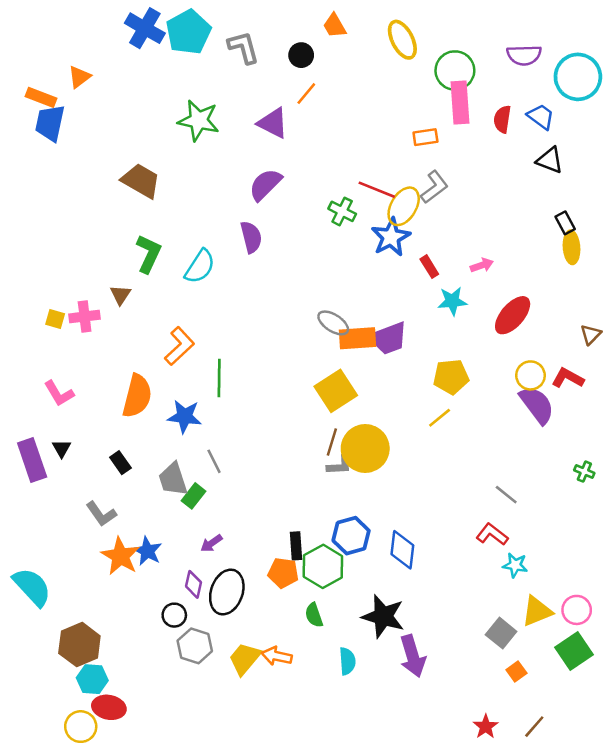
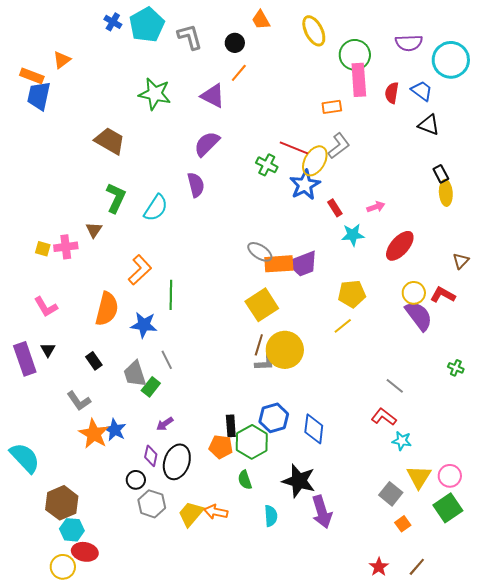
blue cross: (145, 28) -> (113, 22), size x0.6
yellow triangle: (537, 611) -> (419, 477), turned -36

